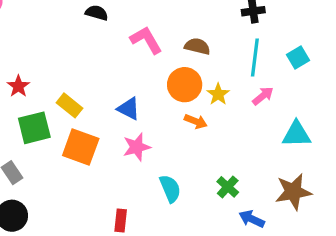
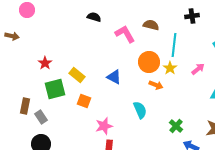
brown semicircle: (197, 46) -> (151, 25), moved
cyan line: (255, 57) -> (174, 45), moved
orange square: (81, 147) -> (84, 101), size x0.6
pink star: (137, 147) -> (104, 126), moved
cyan semicircle: (170, 189) -> (140, 110), moved

